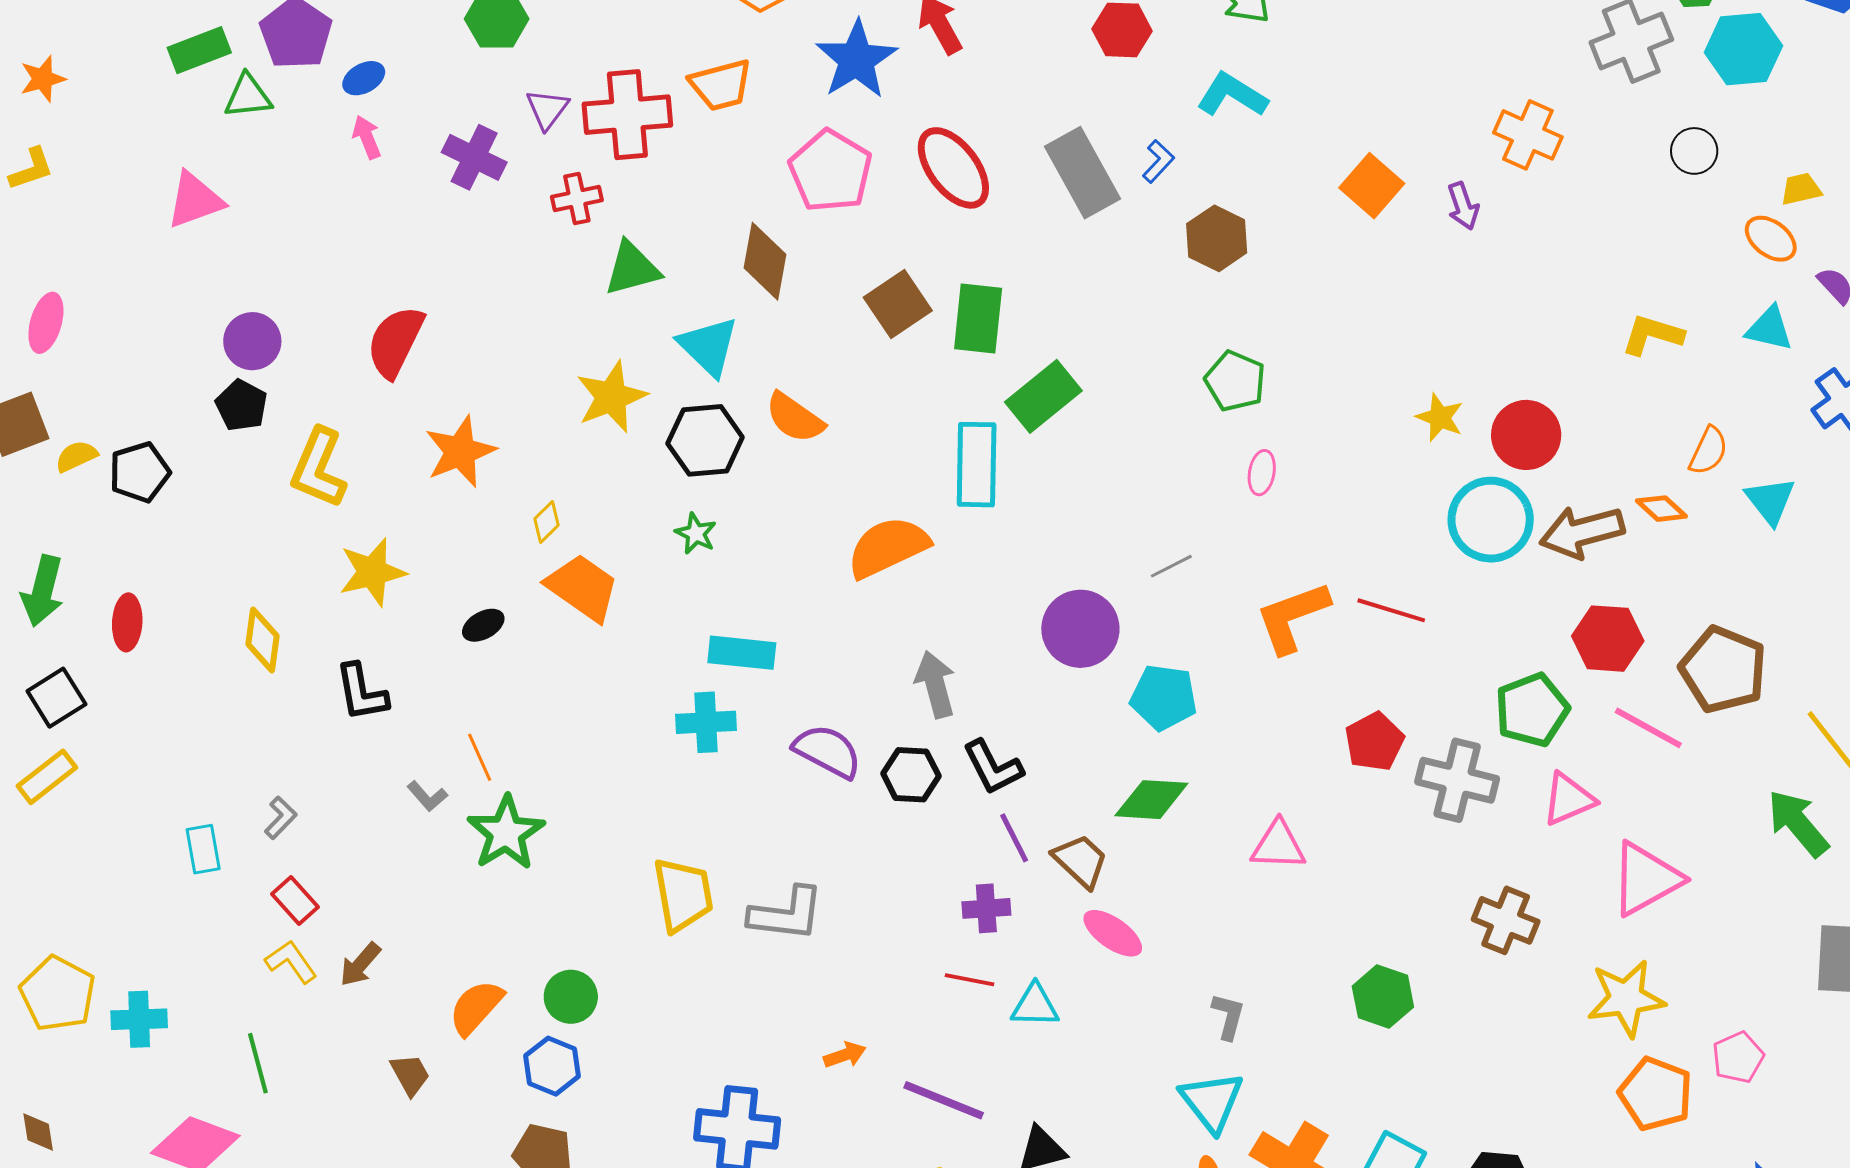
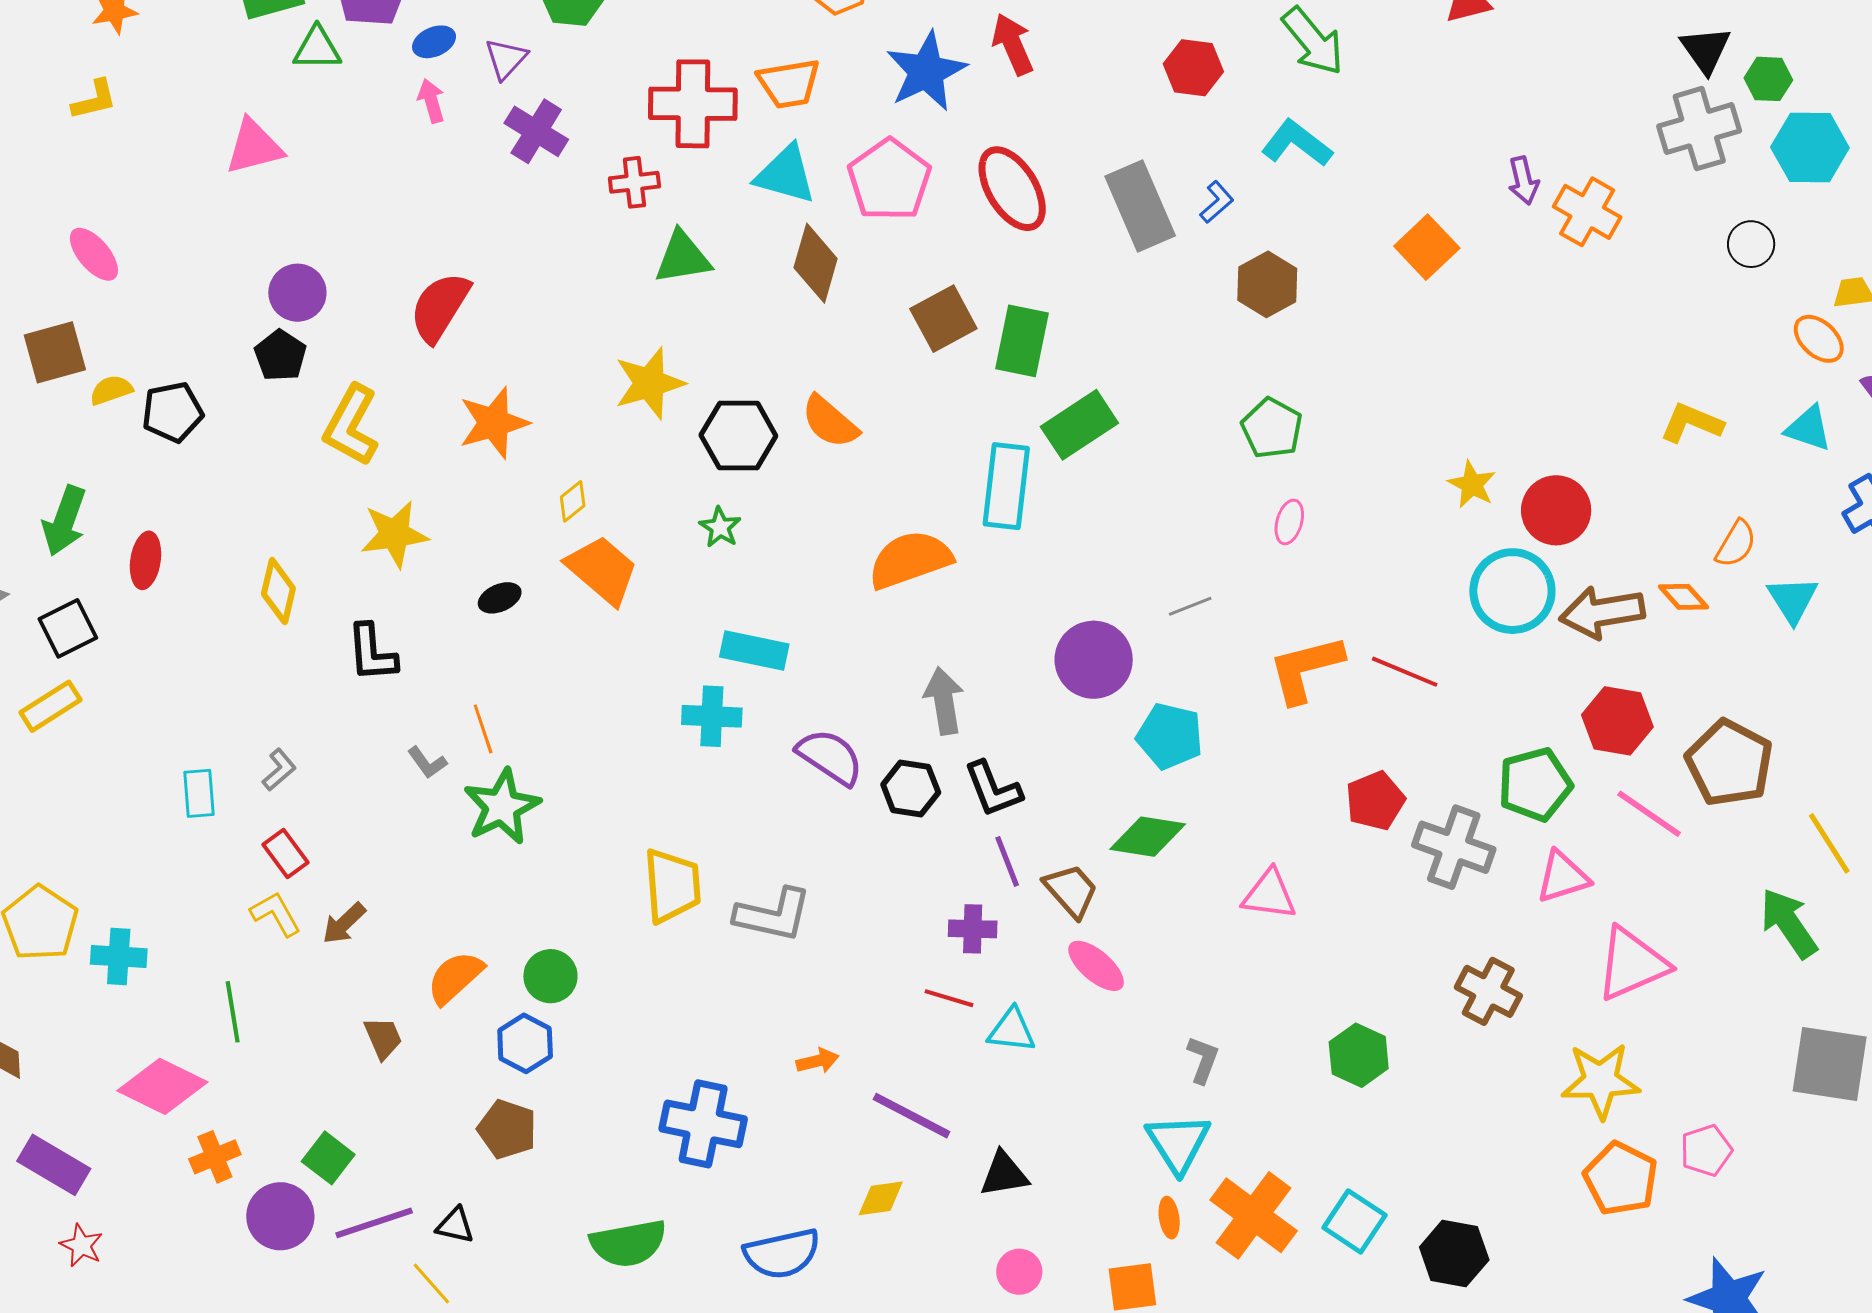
purple triangle: (547, 109) -> (506, 59), moved
purple arrow: (1463, 206) -> (1523, 181), moved
pink ellipse: (46, 323) -> (94, 254), turned -62
cyan triangle: (708, 346) -> (786, 174), moved, turned -34

